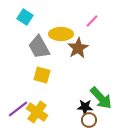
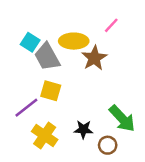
cyan square: (25, 17) -> (30, 42), moved
black star: (85, 107) -> (83, 129), moved
purple line: (18, 109) -> (26, 108), moved

